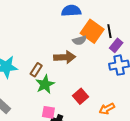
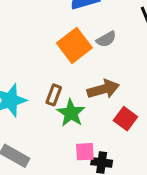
orange square: (92, 31) -> (74, 45), moved, turned 30
brown arrow: (65, 57) -> (103, 89), moved

